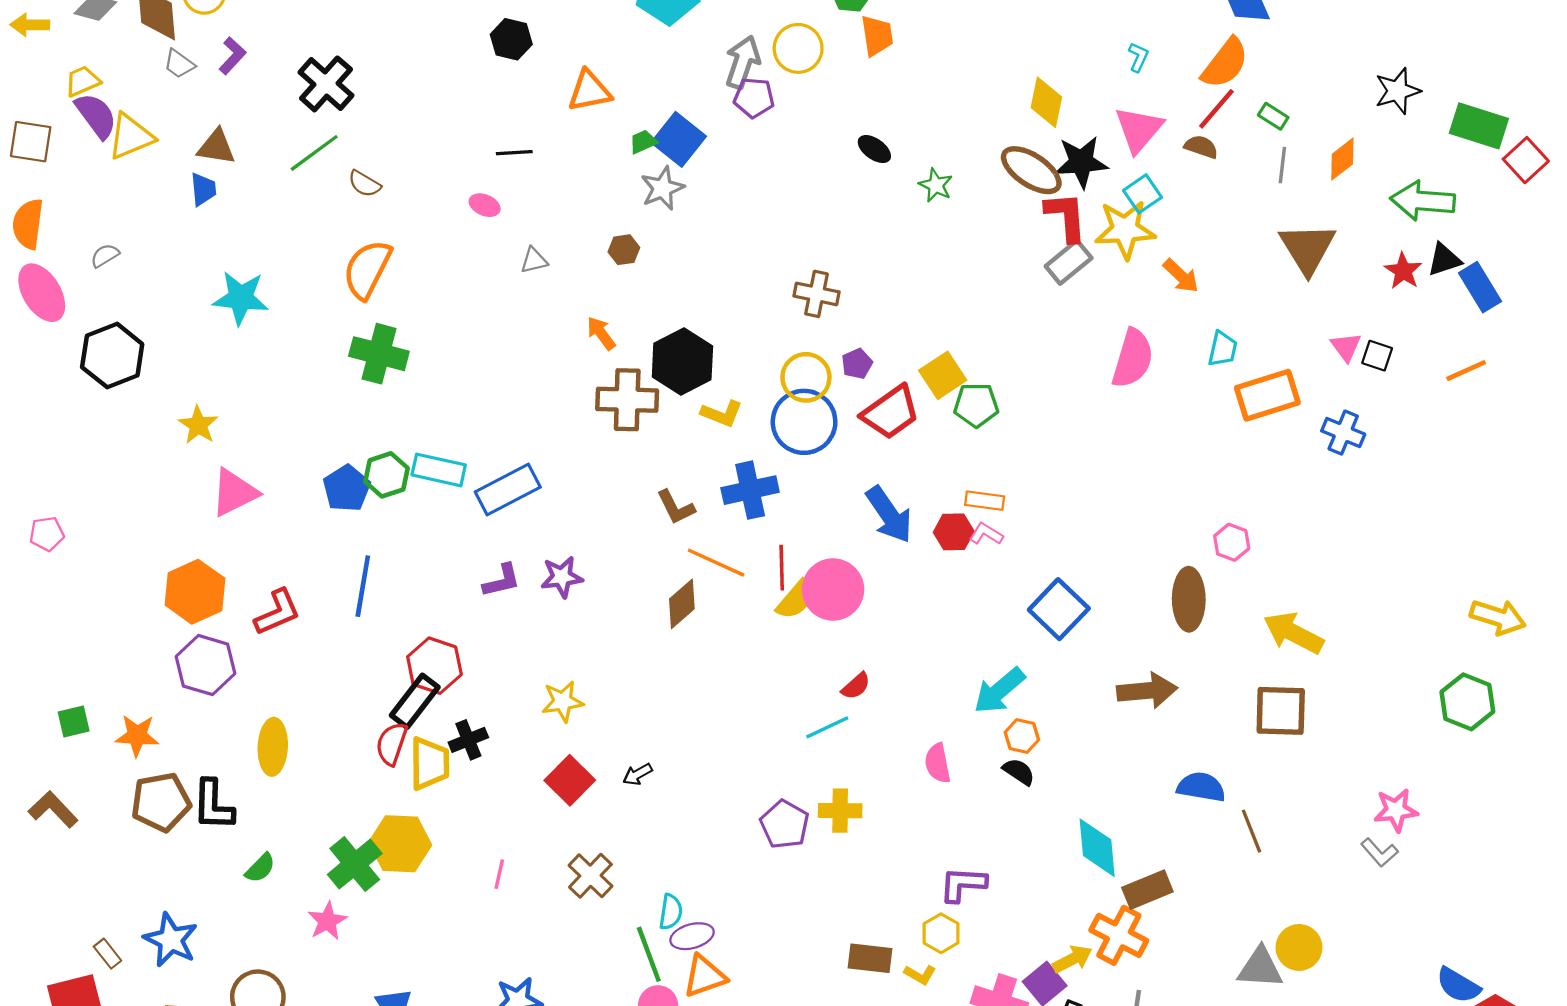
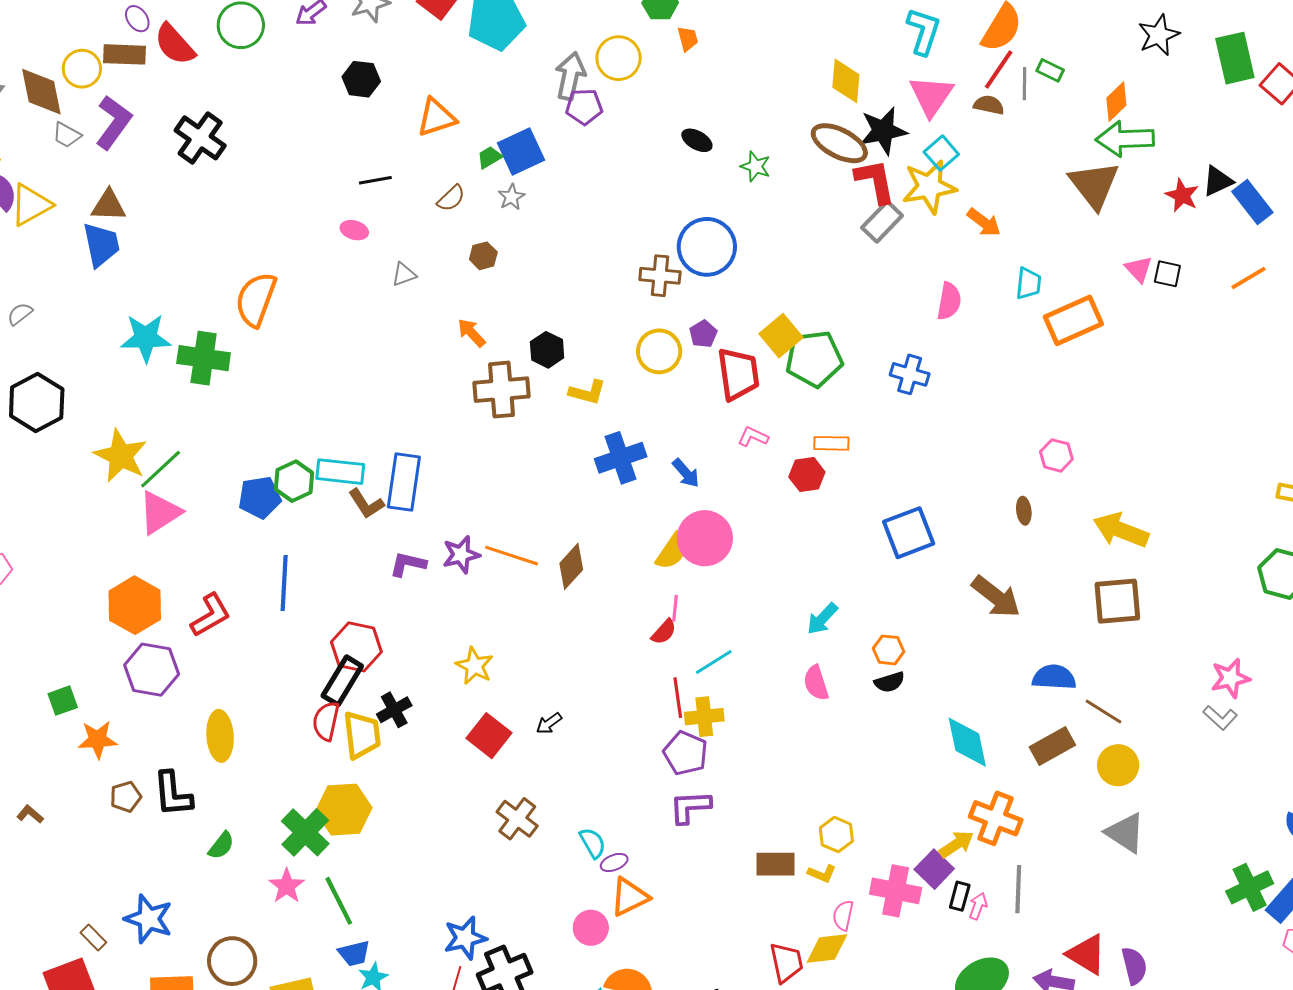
orange trapezoid: (877, 36) -> (688, 39), size x0.7
purple L-shape: (232, 56) -> (114, 122), size x1.6
cyan L-shape: (1138, 57) -> (924, 31), size x1.8
green rectangle: (1479, 126) -> (1235, 58), turned 66
blue square: (679, 139) -> (521, 152), turned 33
green line: (314, 153) -> (161, 469), moved
gray line: (1282, 165) -> (1025, 84), moved
brown semicircle: (364, 184) -> (451, 198), moved, turned -68
gray star: (662, 188) -> (511, 197), size x0.7
blue trapezoid: (203, 189) -> (101, 245), size x1.5
green arrow: (1423, 201) -> (1125, 139), moved
green cross: (379, 354) -> (204, 358), moved
pink semicircle: (1133, 358) -> (949, 301), size x0.7
black hexagon: (682, 362) -> (547, 350), size x0.6
green pentagon: (976, 405) -> (814, 359), size x1.4
red trapezoid: (891, 412) -> (738, 374), turned -56
blue circle: (804, 422) -> (707, 247), moved
yellow star: (198, 425) -> (121, 456), size x1.5
blue cross: (1343, 433) -> (910, 374), moved
blue pentagon: (347, 488) -> (260, 497), turned 30
blue rectangle: (508, 489) -> (404, 482), turned -48
brown L-shape: (676, 507) -> (366, 504), moved
blue arrow: (889, 515) -> (686, 473), moved, size x0.6
pink L-shape: (986, 534) -> (753, 437), moved
orange line: (716, 563) -> (512, 556), moved
red line: (782, 568) -> (678, 698), moved
purple L-shape: (502, 581) -> (408, 564), turned -147
brown ellipse: (1189, 599) -> (1024, 511), size x0.5
blue square: (1059, 609) -> (909, 533), turned 32
red semicircle: (856, 686) -> (664, 632), moved
cyan arrow: (999, 691) -> (822, 619), moved, size x0.7
brown arrow: (1147, 691) -> (996, 597), turned 50
yellow star: (563, 701) -> (474, 666), turned -30
green square: (74, 722) -> (63, 701), moved
black semicircle: (1019, 772) -> (889, 682), turned 136
brown pentagon: (161, 802) -> (126, 797), size x0.6
brown L-shape: (53, 809) -> (30, 814), size x0.6
yellow cross: (840, 811) -> (704, 717), moved
brown line: (1251, 831) -> (1104, 712), turned -30
pink line: (499, 874) -> (675, 608), moved
purple L-shape: (963, 884) -> (690, 807), moved
brown rectangle: (1147, 890) -> (1052, 746), moved
cyan semicircle: (671, 912) -> (593, 843), turned -32
purple ellipse: (692, 936) -> (614, 862), size x0.7
yellow circle: (1299, 947) -> (1118, 765), moved
green line: (649, 954) -> (339, 901), moved
gray triangle: (1260, 968) -> (1125, 833), turned 36

